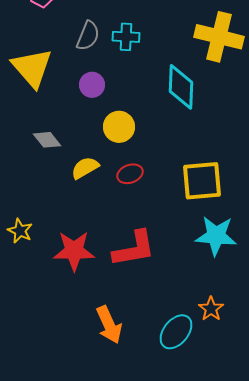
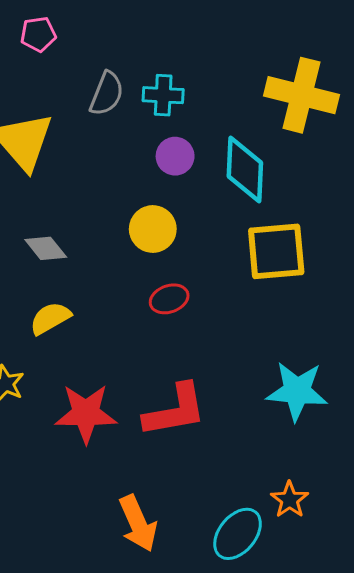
purple circle: (92, 85) -> (175, 156), moved
yellow semicircle: (85, 168) -> (50, 318), moved
yellow square: (202, 181) -> (276, 251), moved

